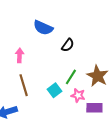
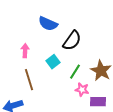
black semicircle: (68, 45) -> (72, 41), size x1.5
cyan square: (54, 90) -> (53, 62), moved

